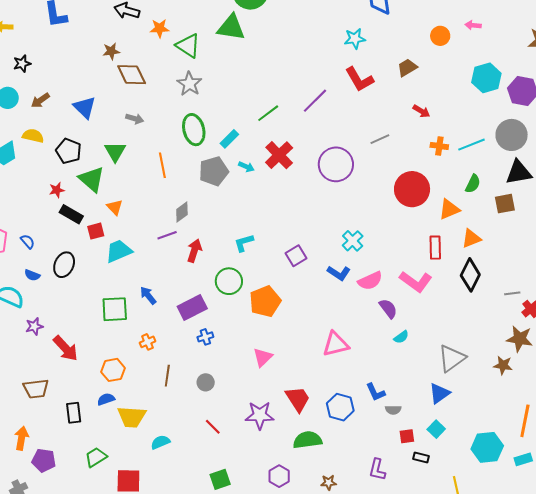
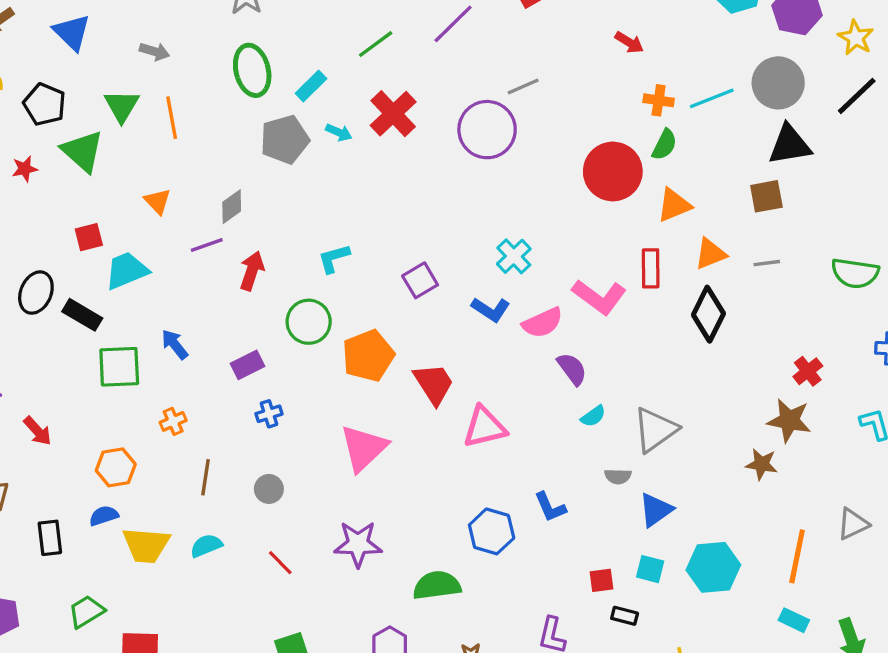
gray line: (380, 139) -> (523, 86), moved
orange line: (162, 165) -> (172, 118), moved
green semicircle: (473, 184) -> (664, 145), moved
orange triangle: (115, 207) -> (158, 201), moved
black rectangle: (71, 214) -> (82, 315), moved
pink L-shape: (416, 282) -> (599, 297), moved
gray line: (512, 293) -> (767, 263), moved
purple rectangle: (192, 308) -> (248, 365), size x0.7
red arrow: (66, 348) -> (37, 431), size x0.7
pink triangle: (263, 357) -> (364, 448), size x1.5
gray triangle: (452, 358) -> (655, 430), moved
red trapezoid: (298, 399) -> (434, 384), moved
gray semicircle: (393, 410) -> (618, 476), moved
cyan square: (436, 429) -> (650, 569), turned -30
cyan semicircle: (160, 442) -> (206, 546), moved
cyan hexagon: (487, 447) -> (713, 567), moved
cyan rectangle: (523, 459) -> (794, 620), turned 42

